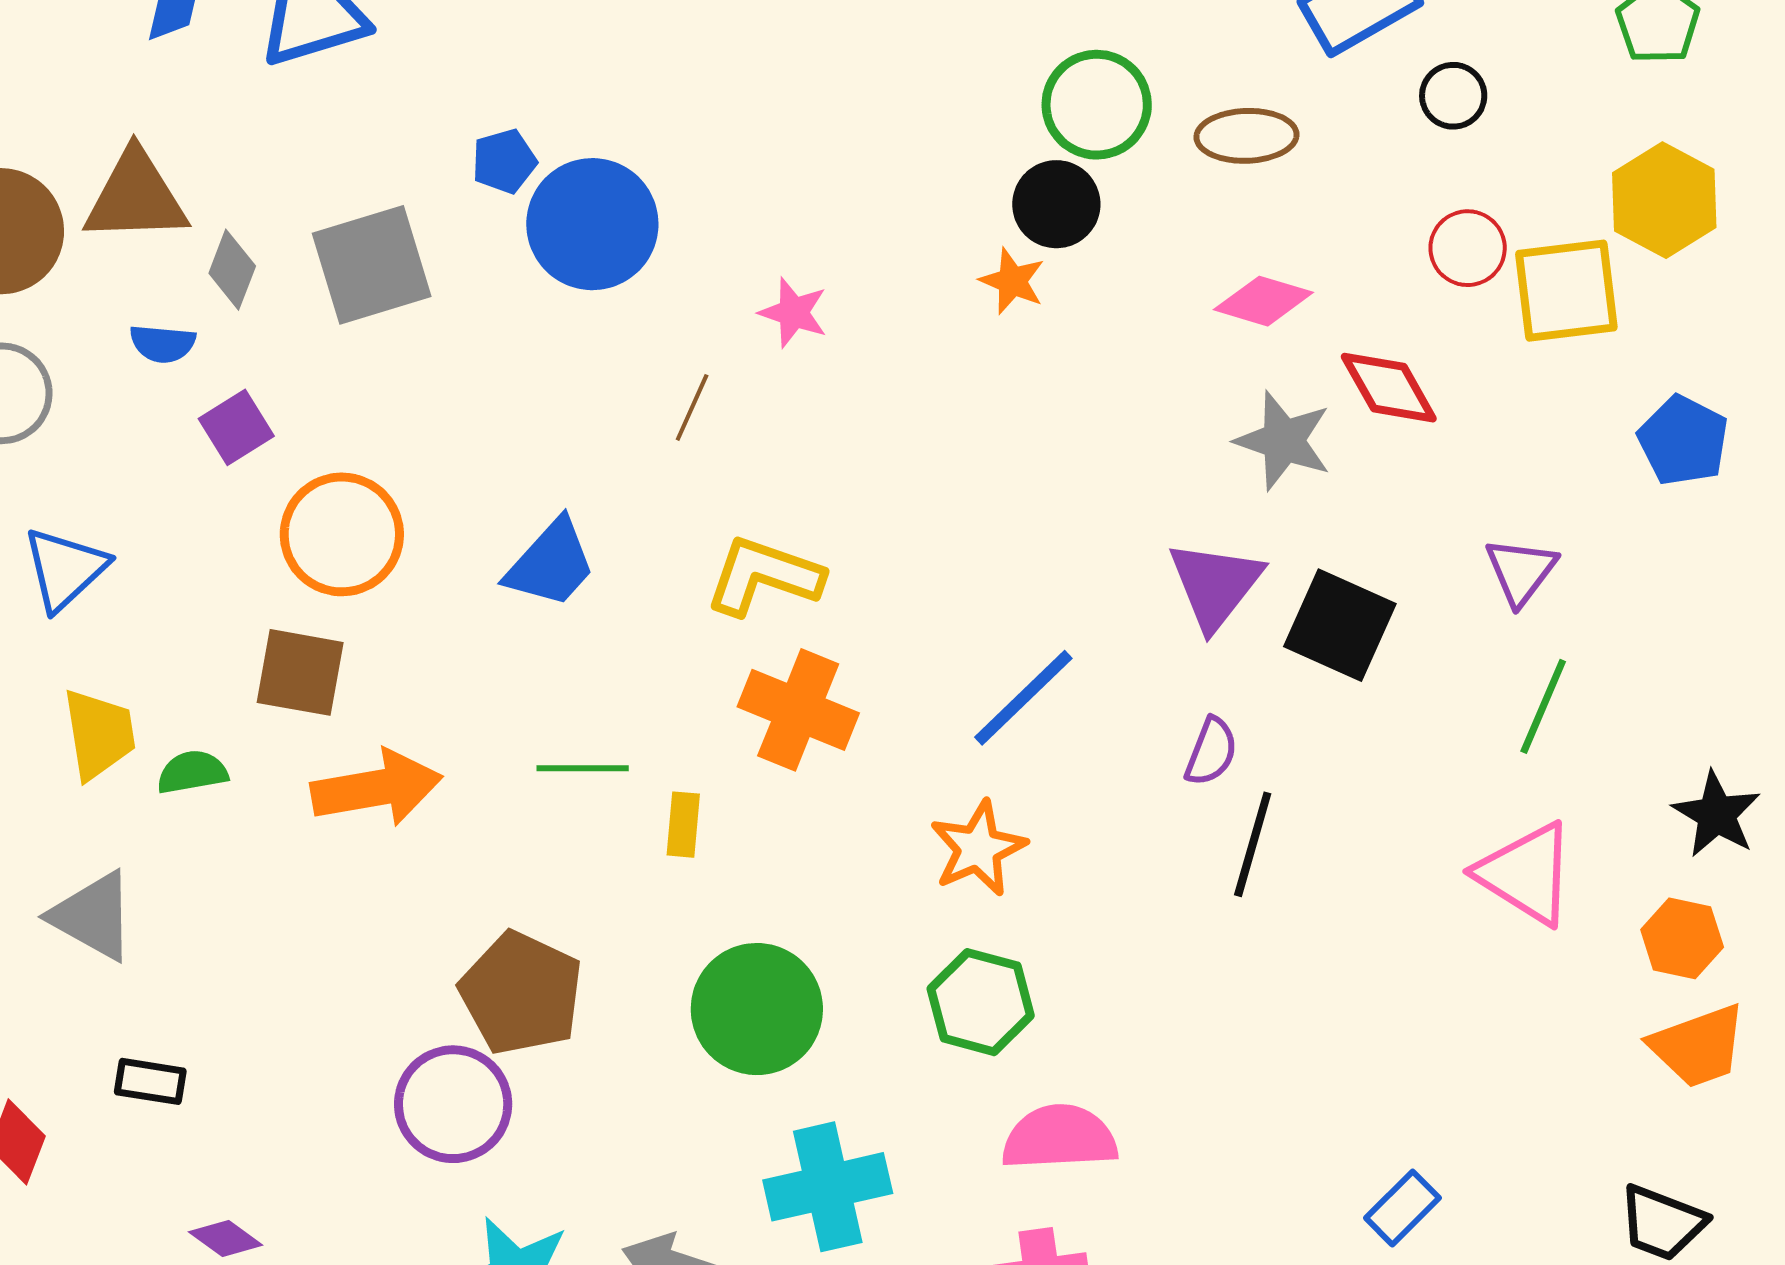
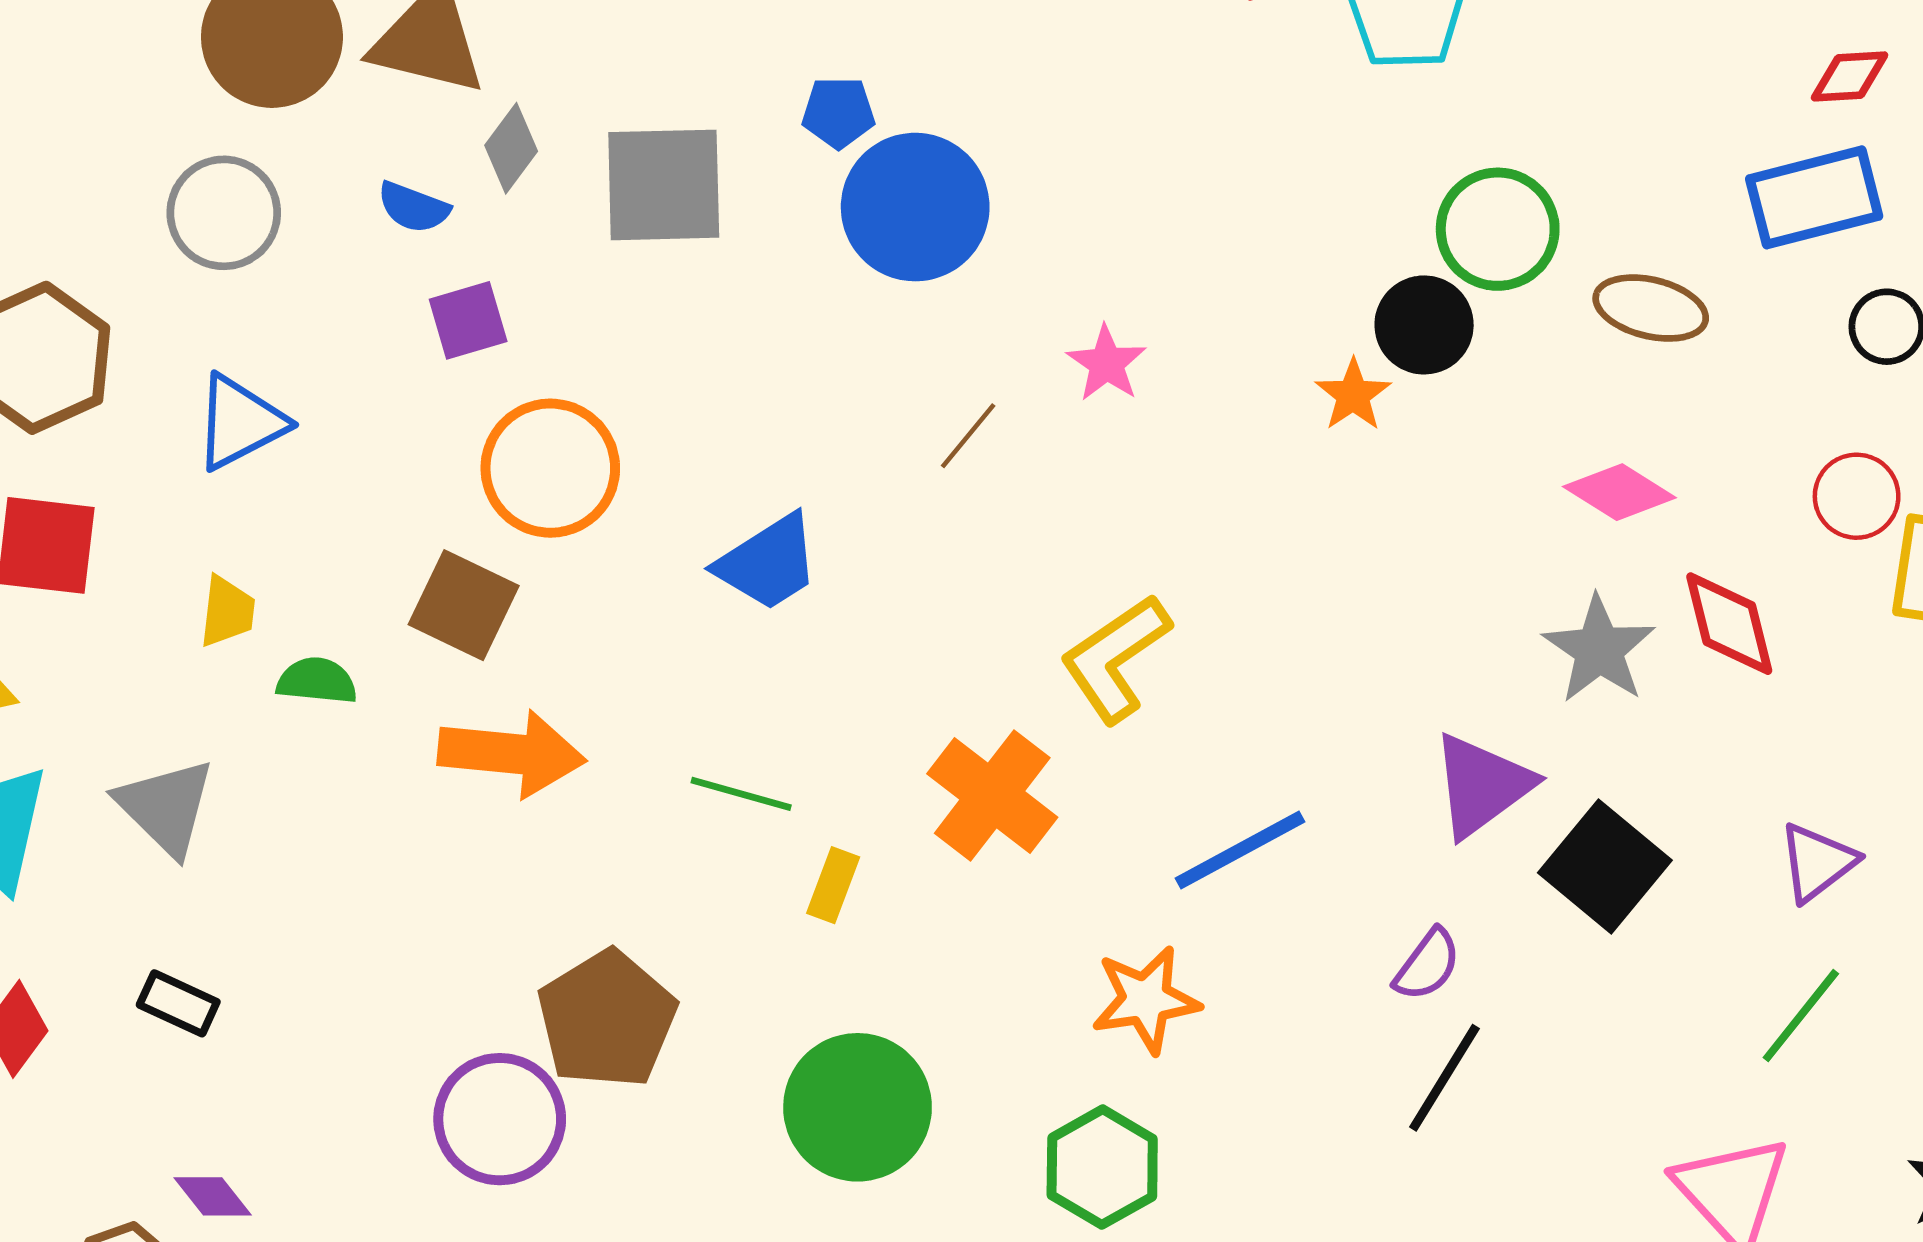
yellow L-shape: (764, 576) -> (1115, 658), moved, turned -69
yellow trapezoid: (99, 734) -> (227, 612), size x0.7

